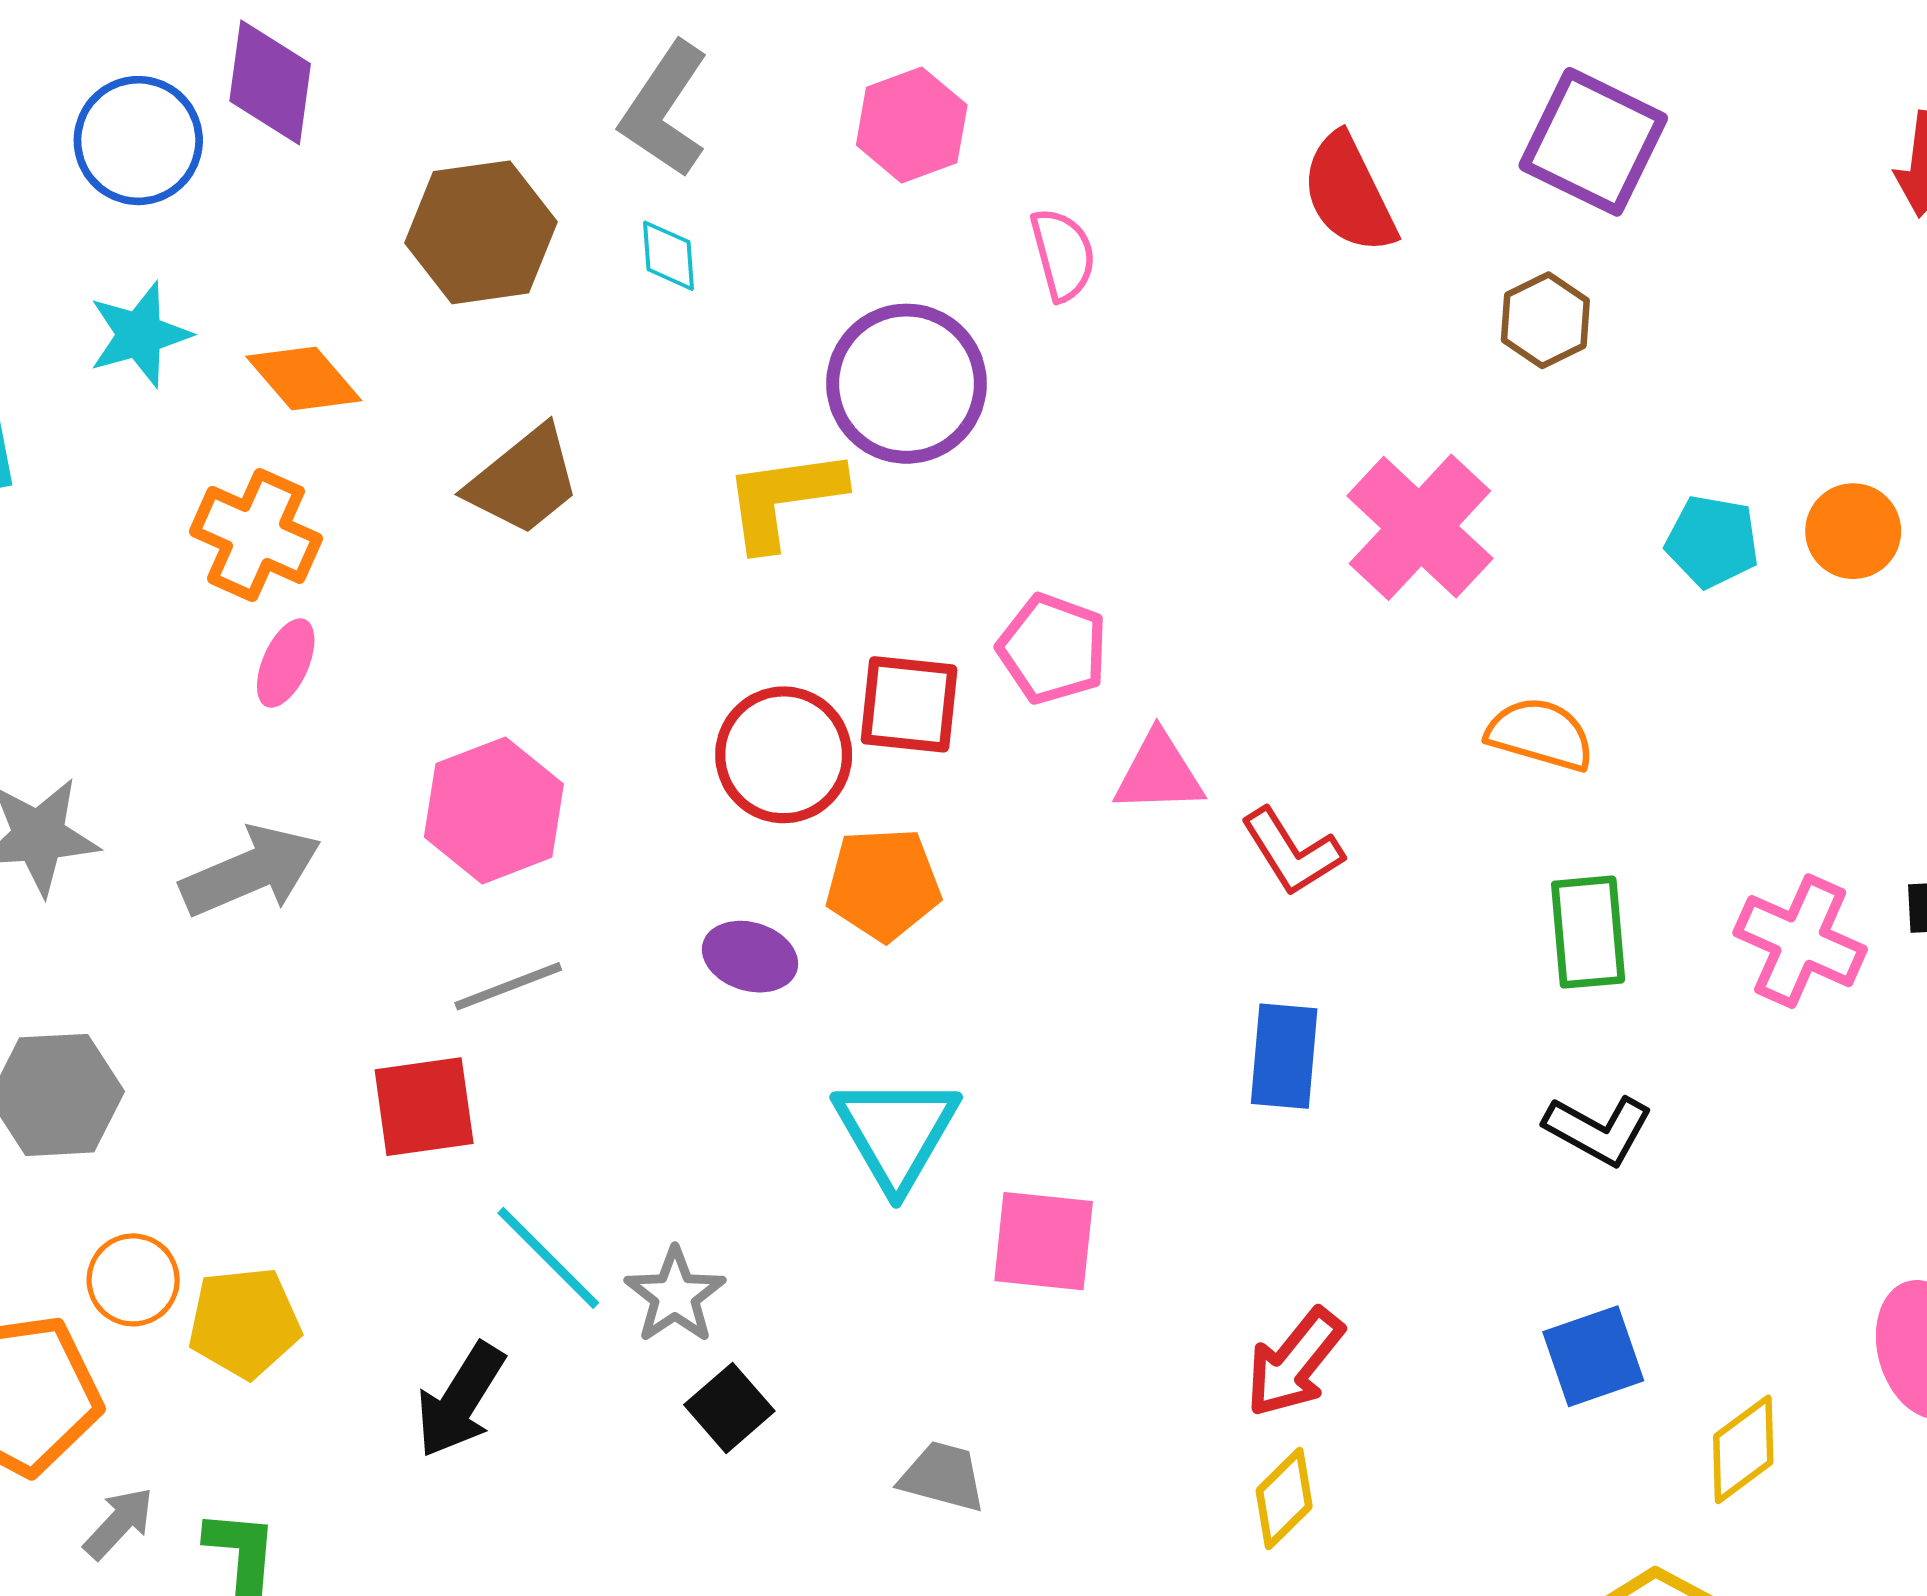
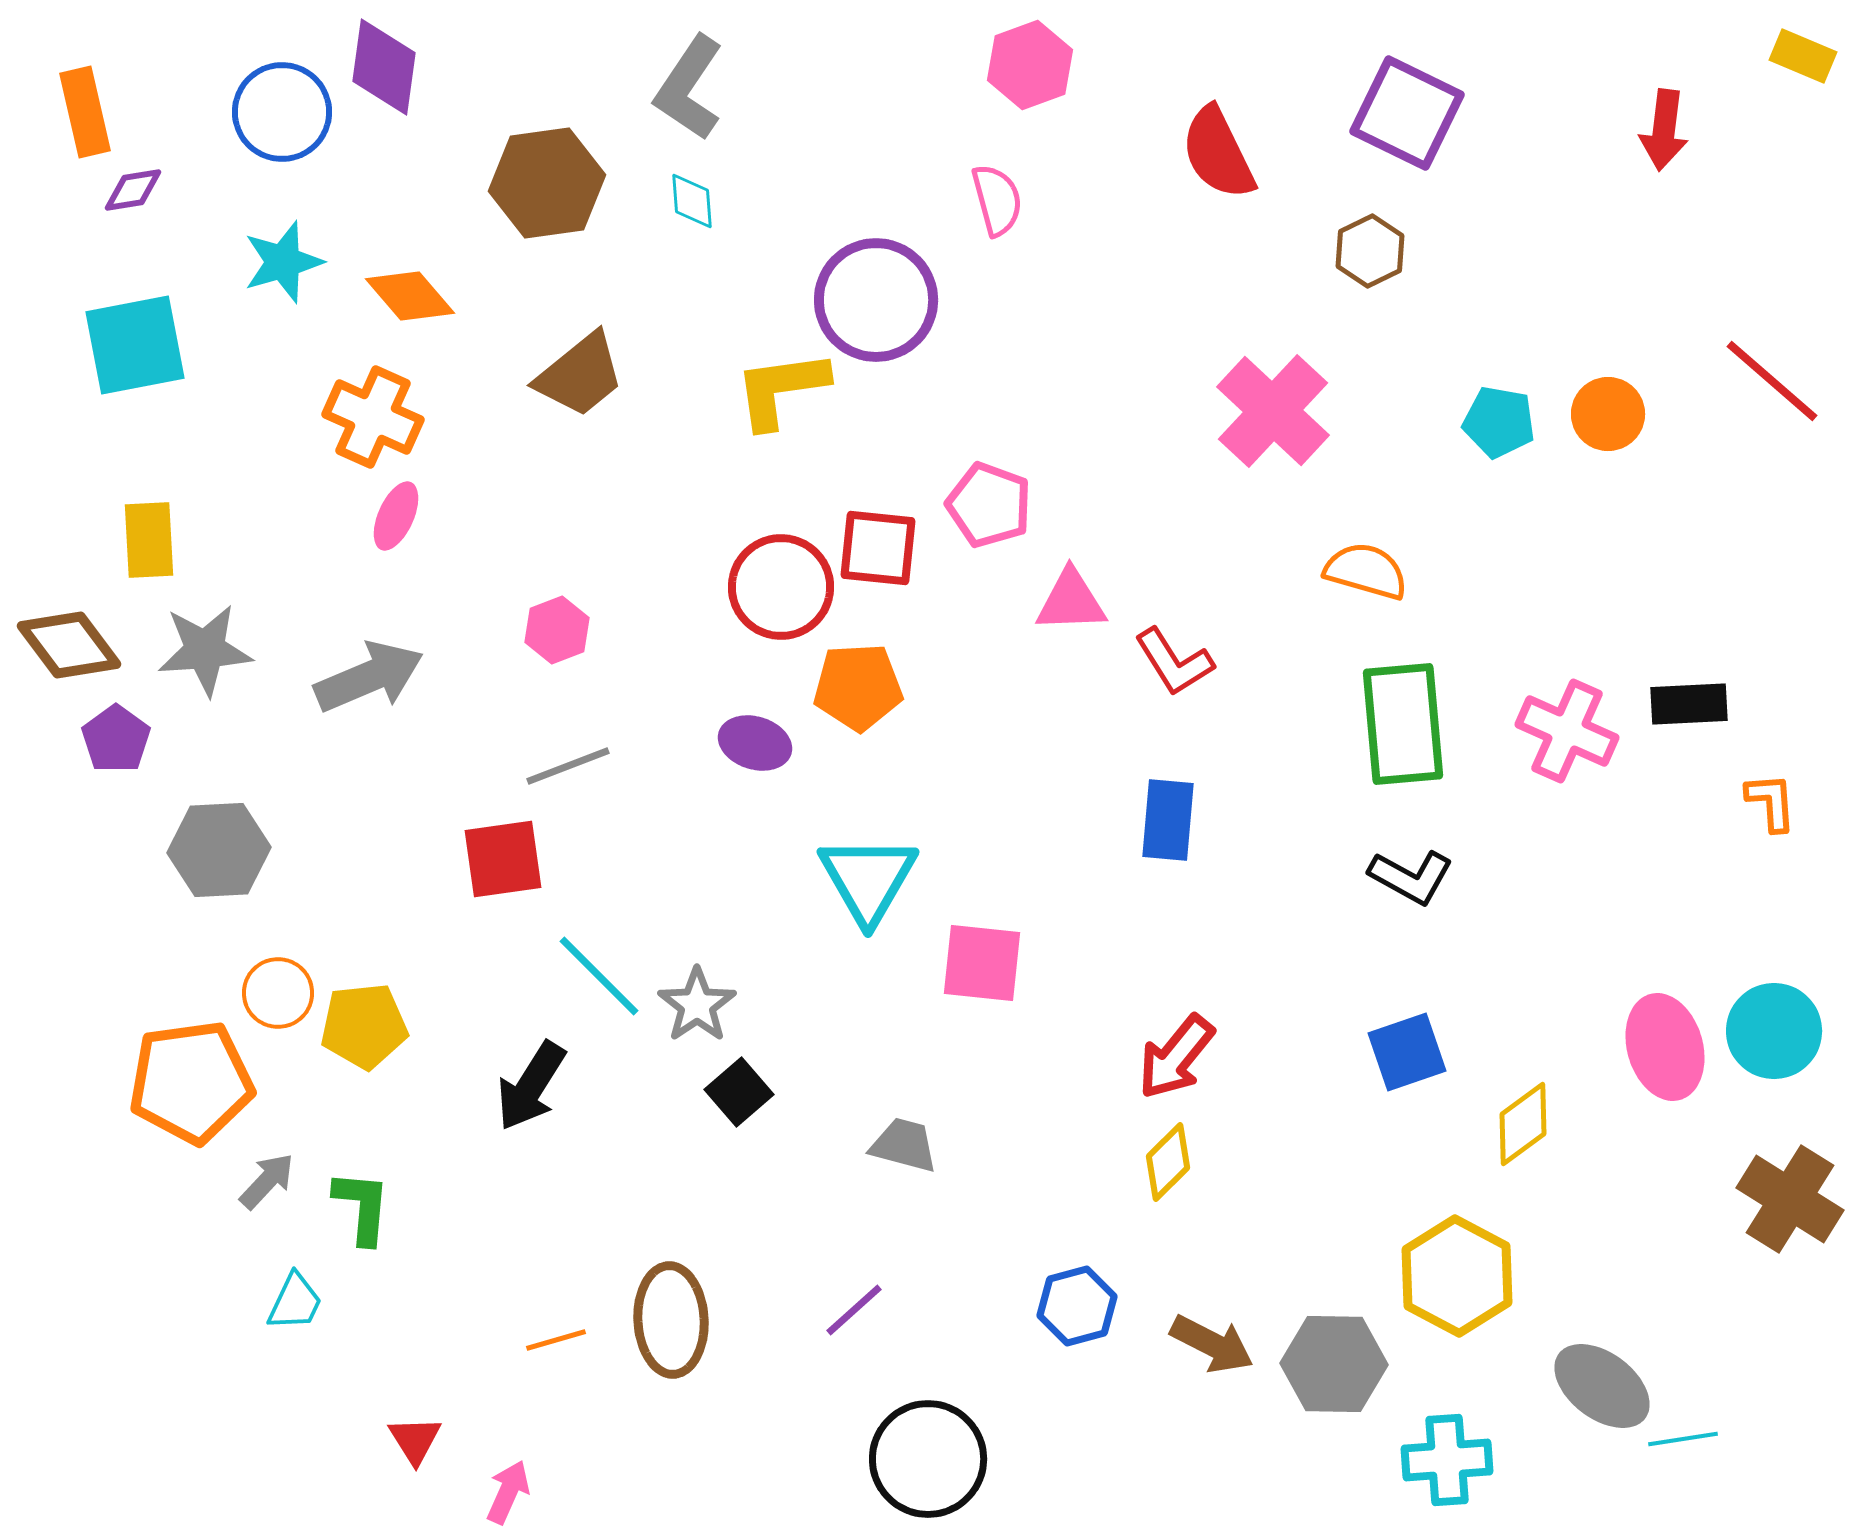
pink hexagon: (912, 125) -> (1030, 65), moved
pink hexagon: (494, 810) -> (557, 630), size x0.6
green rectangle: (1588, 932) -> (1403, 724), size x1.4

